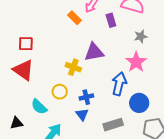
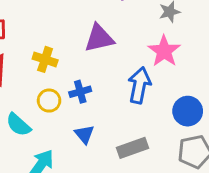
yellow cross: (73, 67) -> (45, 59), moved
blue cross: (86, 97) -> (80, 92), moved
blue circle: (139, 103) -> (188, 111), moved

